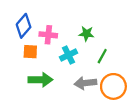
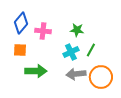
orange square: (30, 52) -> (20, 50), moved
cyan cross: (69, 55) -> (71, 52), moved

